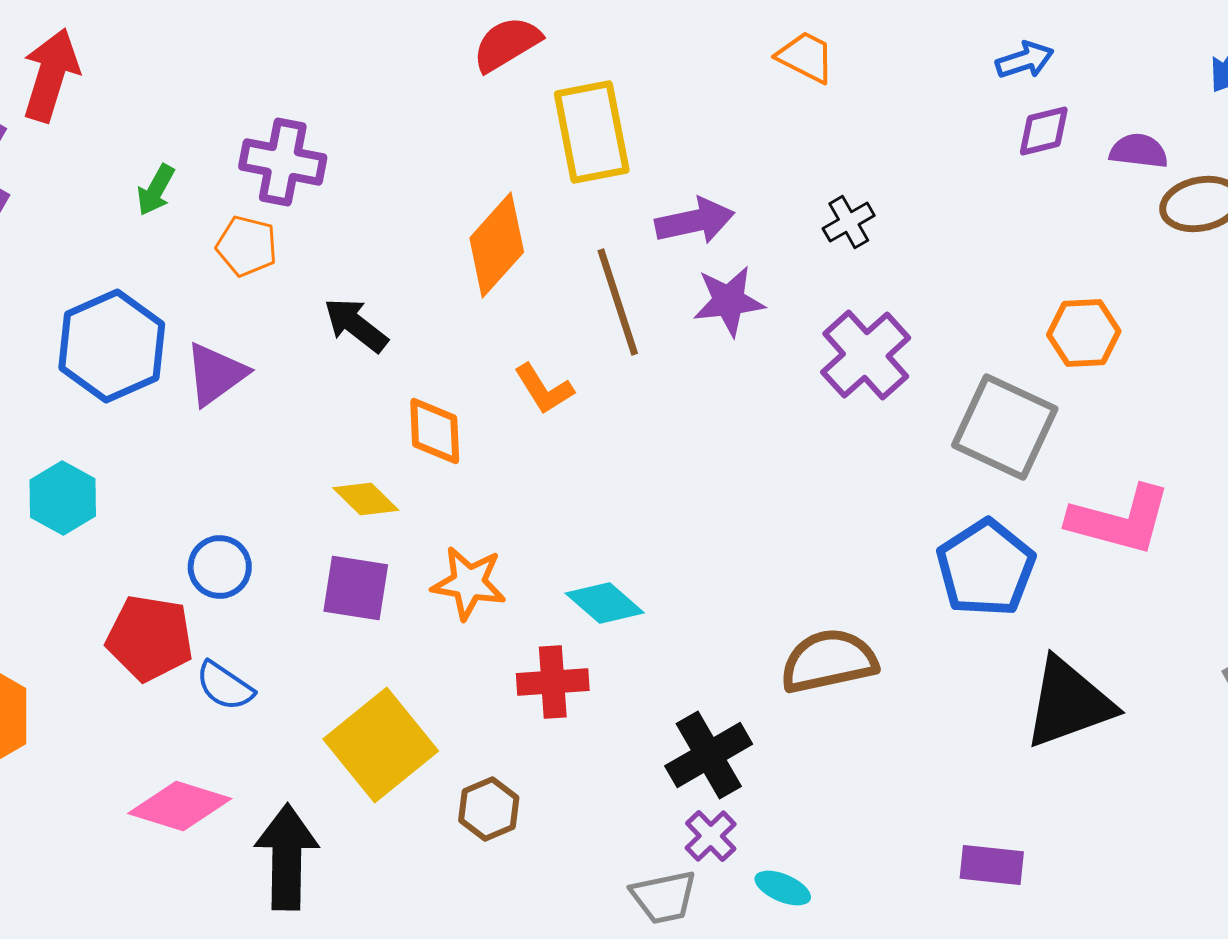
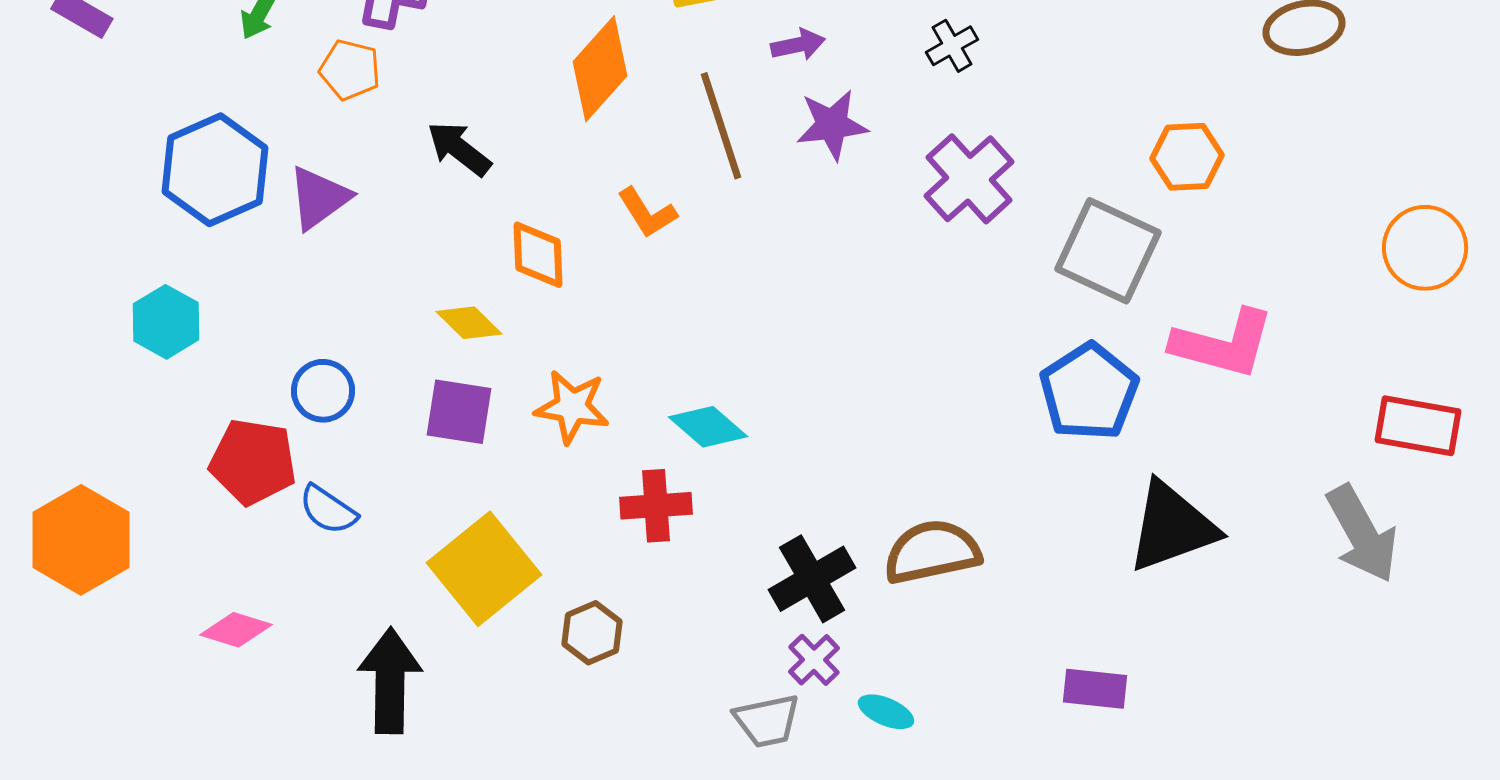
purple arrow: (695, 221) -> (798, 45), size x0.7
brown semicircle: (829, 661) -> (932, 552), moved
pink diamond: (180, 806) -> (236, 630), moved, size x0.7

